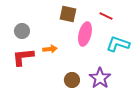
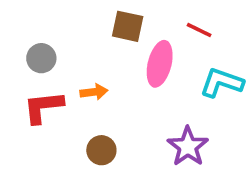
brown circle: (72, 80) -> (101, 150), moved

